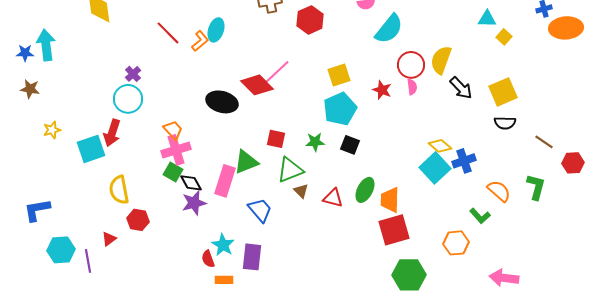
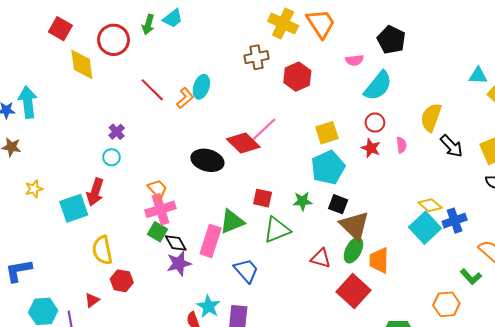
red circle: (411, 65) -> (375, 123), moved, size x0.7
cyan circle: (128, 99) -> (111, 157), size x0.6
brown triangle: (301, 191) -> (355, 226), moved, size x2.0
red square: (394, 230) -> (353, 291), moved, turned -32

